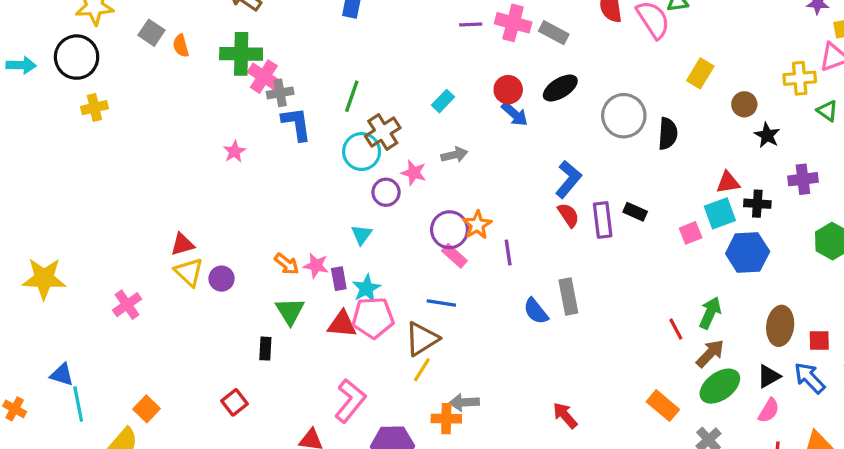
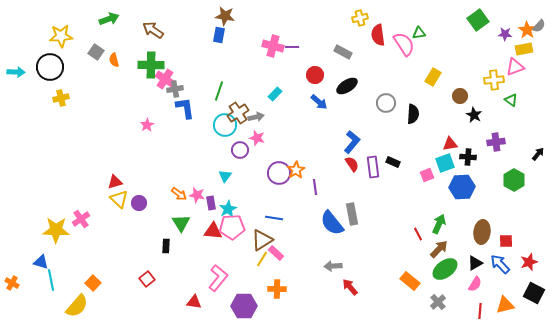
pink cross: (513, 23) -> (273, 46), moved
red circle: (508, 90) -> (315, 75), moved
gray circle: (624, 116) -> (386, 103), size x0.7
gray arrow: (454, 155) -> (256, 117), moved
pink rectangle: (454, 256) -> (276, 253), moved
yellow star: (44, 279) -> (56, 230), moved
blue semicircle: (536, 311) -> (332, 223), size x1.5
gray arrow: (464, 402) -> (333, 266), moved

